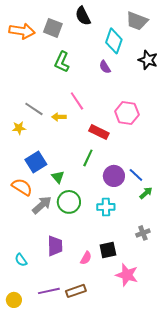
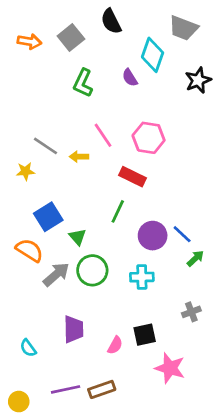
gray square: (53, 28) -> (71, 37), turned 30
orange arrow: (22, 31) -> (29, 41), size x0.7
black star: (148, 60) -> (198, 80), turned 30
purple semicircle: (105, 67) -> (130, 78), moved
pink hexagon: (127, 113) -> (149, 138), moved

